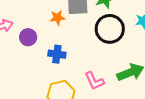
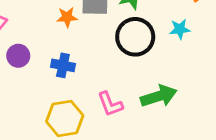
purple circle: (28, 37) -> (18, 56), moved

